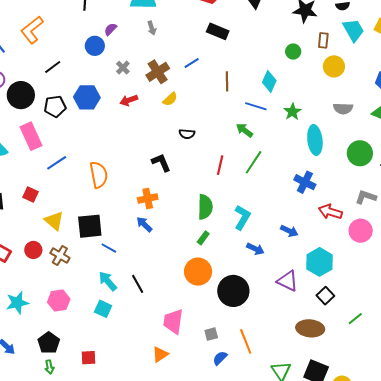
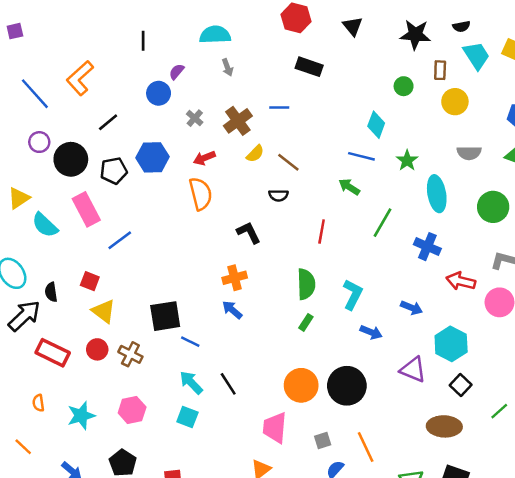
blue line: (192, 63) -> (279, 108), turned 35
brown line: (227, 81) -> (288, 162), moved, turned -48
green line: (254, 162) -> (383, 223), moved
orange semicircle: (99, 175) -> (201, 194), moved
yellow triangle: (54, 221) -> (104, 311), moved
orange circle: (198, 272) -> (301, 385), moved

